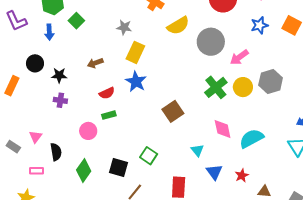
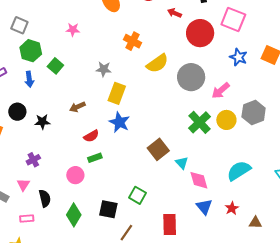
blue star: (259, 25) -> (238, 57), turned -30
purple cross: (60, 100) -> (33, 160), moved, turned -32
pink diamond: (223, 129) -> (199, 180), moved
cyan triangle: (197, 150) -> (182, 163), moved

